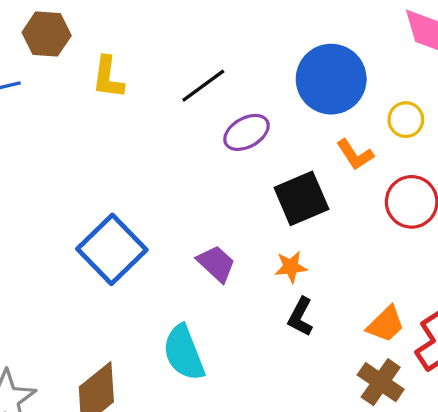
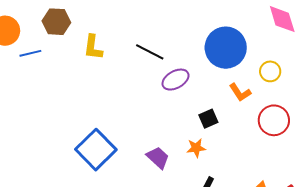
black line: (203, 86) -> (150, 52), turned 64
black square: (301, 198) -> (208, 119), size x0.6
orange star: (291, 267) -> (196, 148), moved

